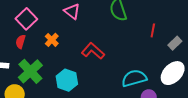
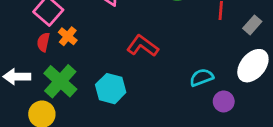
orange cross: (52, 40) -> (68, 36), moved
cyan semicircle: (134, 78) -> (202, 77), size x0.7

